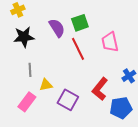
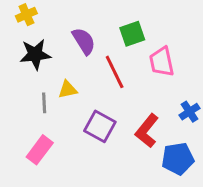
green square: (80, 23) -> (132, 34), moved
yellow triangle: (46, 85) -> (68, 90), moved
purple square: (68, 100) -> (100, 126), moved

